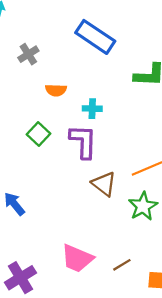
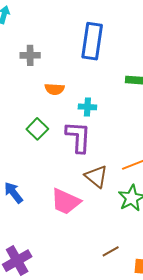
blue rectangle: (95, 37) -> (92, 41), turned 63
gray cross: (28, 54) -> (30, 55), turned 30
pink trapezoid: (77, 258) -> (66, 202), moved

